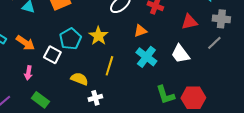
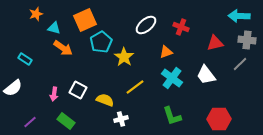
cyan pentagon: (70, 39) -> (101, 42), moved
orange arrow: (25, 43) -> (63, 48), moved
white square: (52, 55) -> (78, 90), moved
yellow line: (109, 66) -> (135, 87), turned 36
green L-shape: (165, 95) -> (172, 116), moved

